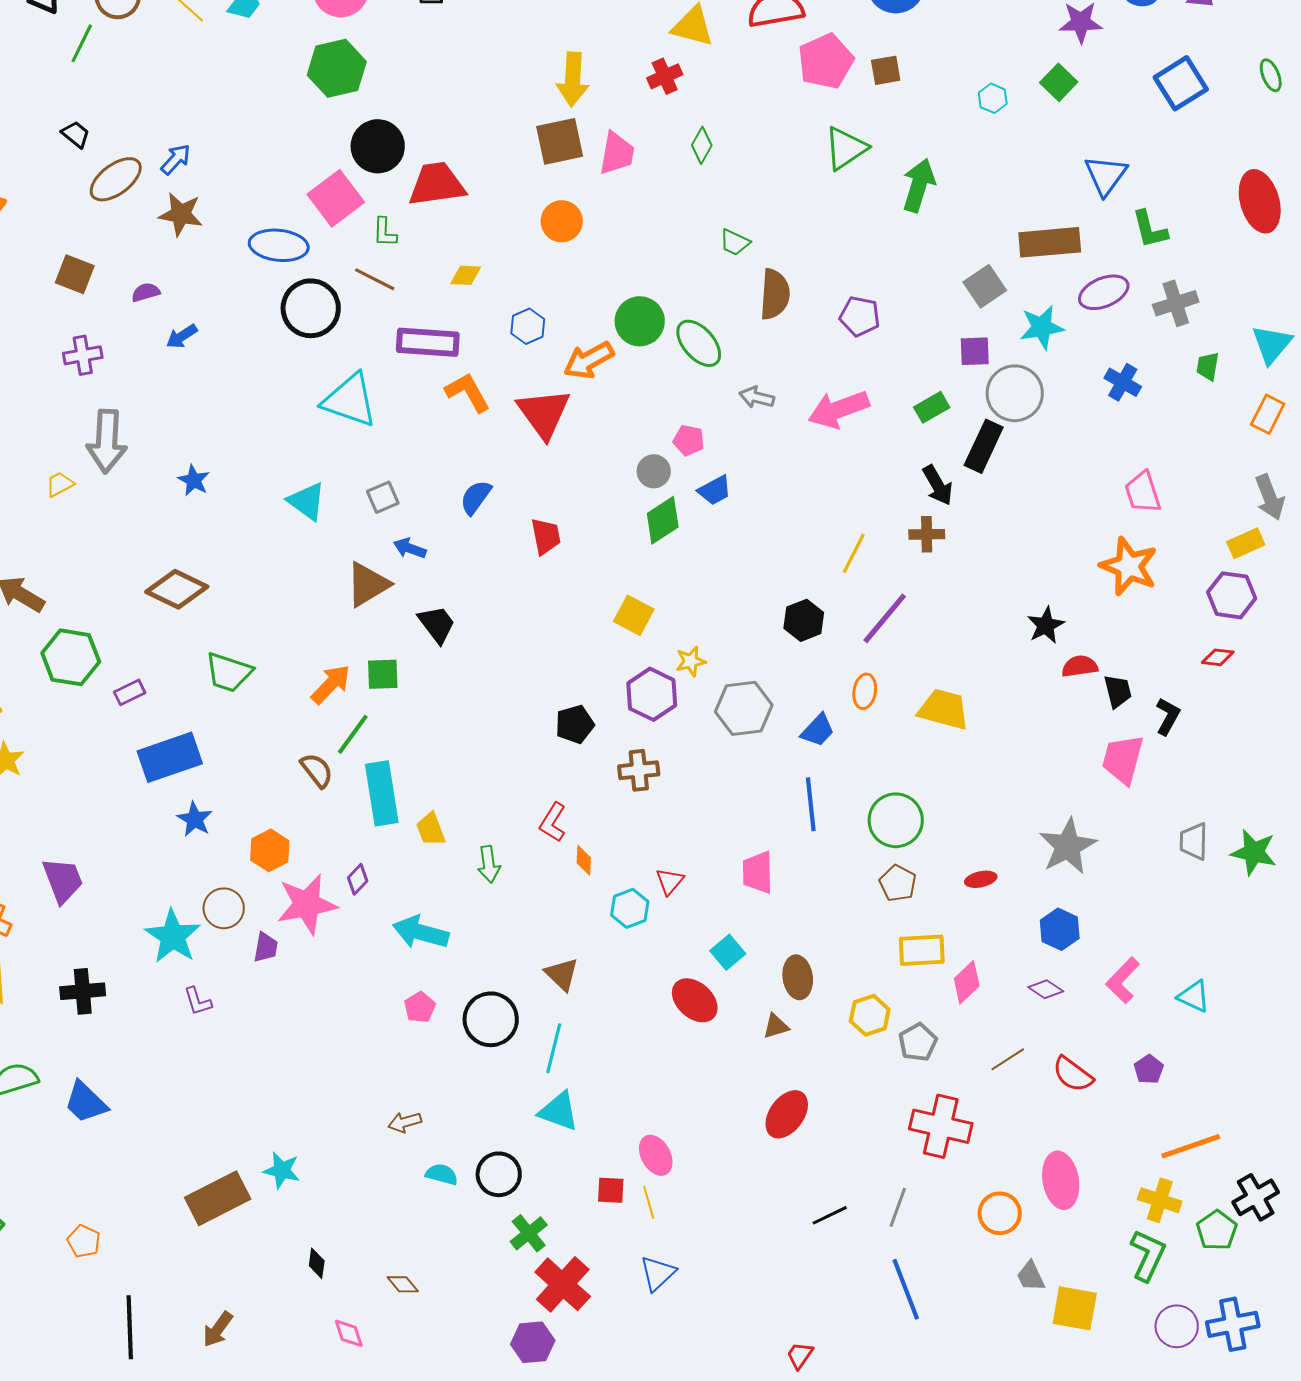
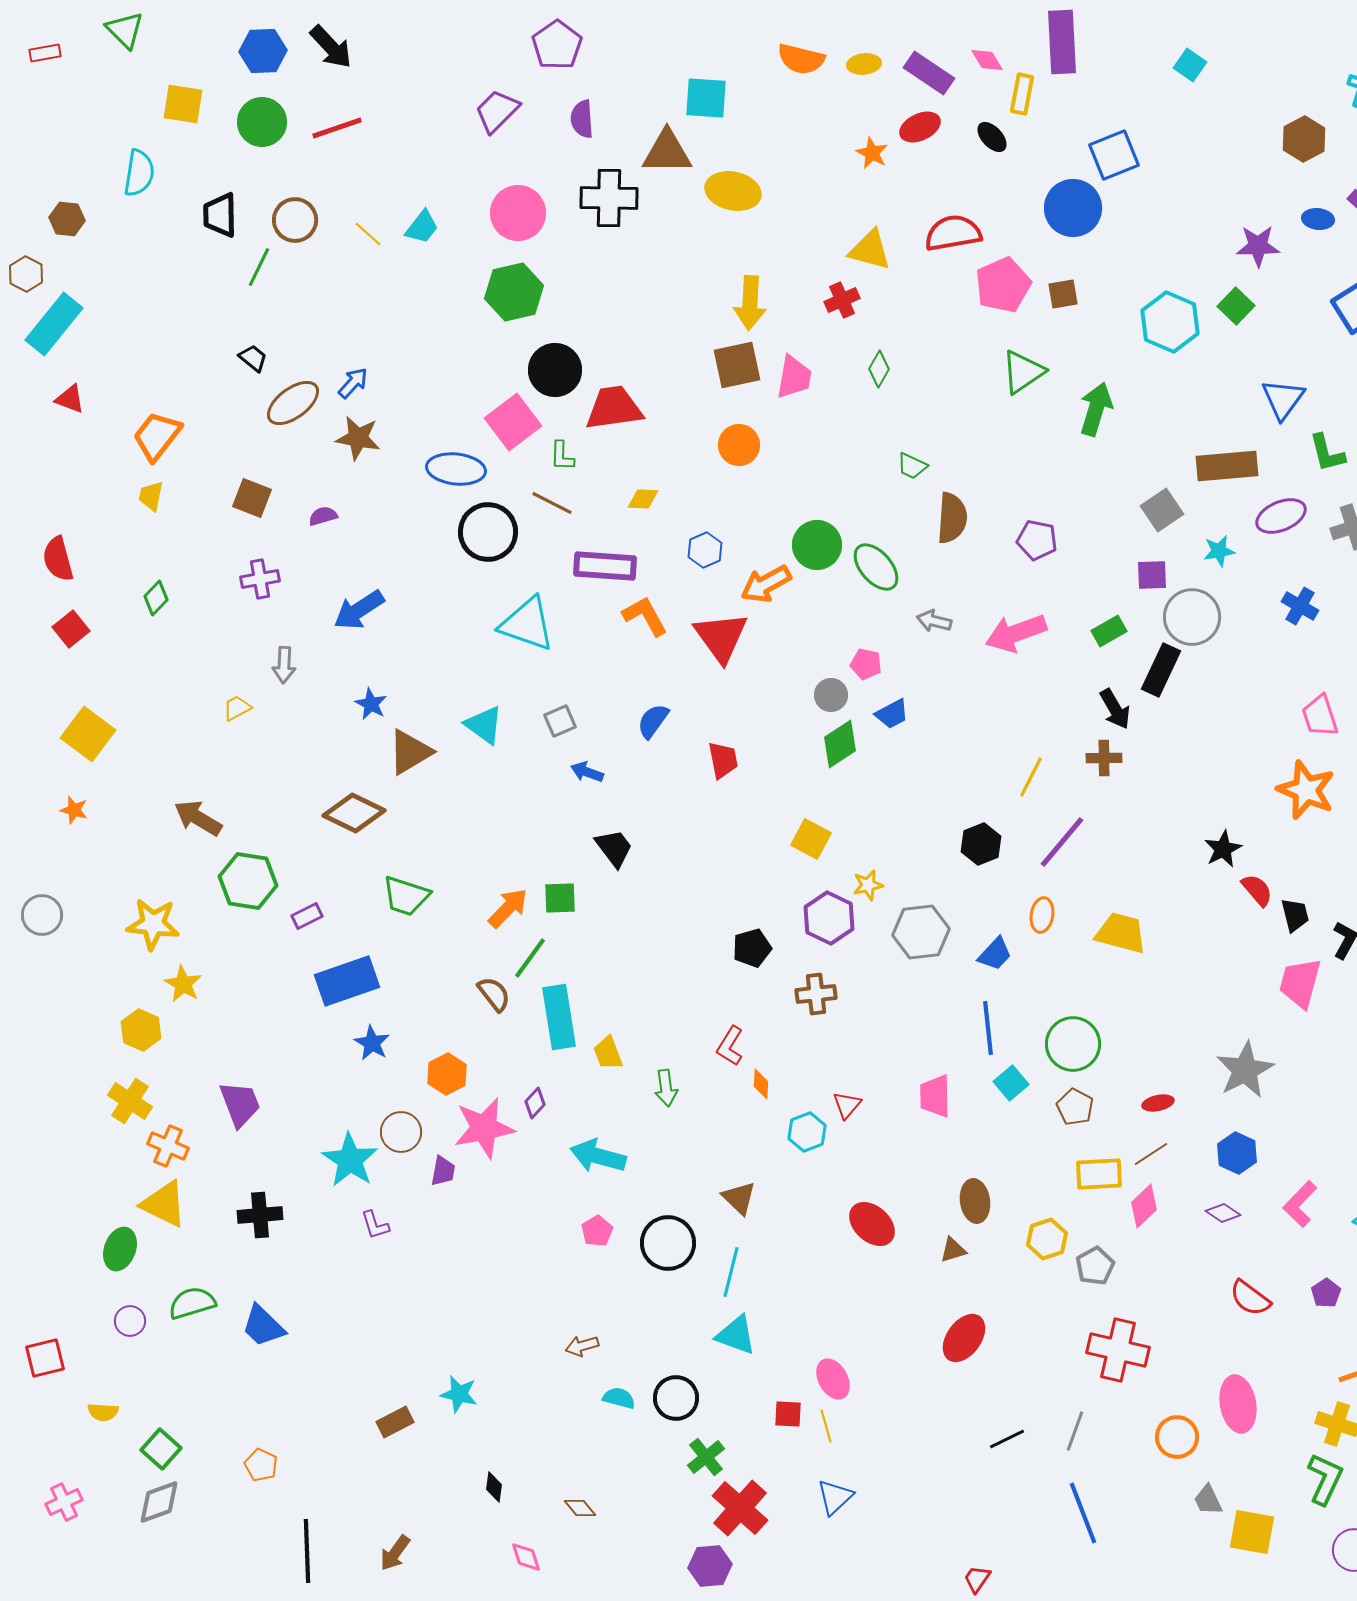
cyan hexagon: (993, 98) -> (1170, 322), size x2.0
cyan star: (1042, 327) -> (1219, 551), size x0.7
blue arrow: (182, 336) -> (359, 610), moved, size x1.6
gray arrow: (107, 441) -> (284, 665), size x0.6
brown triangle: (368, 584) -> (410, 752), moved
red semicircle: (1080, 666) -> (1257, 890), turned 57
cyan square: (728, 952) -> (1011, 1083), moved
brown line: (1008, 1059) -> (1151, 1154), moved
brown rectangle: (218, 1198) -> (395, 1422), size x0.6

